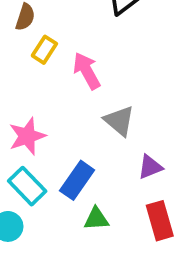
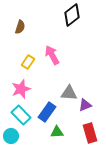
yellow rectangle: (44, 50) -> (28, 62), moved
gray triangle: (119, 121) -> (69, 93), moved, turned -36

